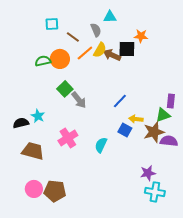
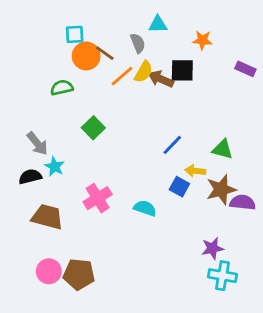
orange star: (141, 36) -> (202, 40), moved
orange circle: (60, 59) -> (86, 56), moved
gray arrow: (79, 100) -> (37, 144), moved
purple rectangle: (171, 101) -> (245, 69), moved, turned -72
green triangle: (163, 115) -> (222, 149), moved, turned 35
cyan semicircle: (101, 145) -> (145, 208), turned 84

